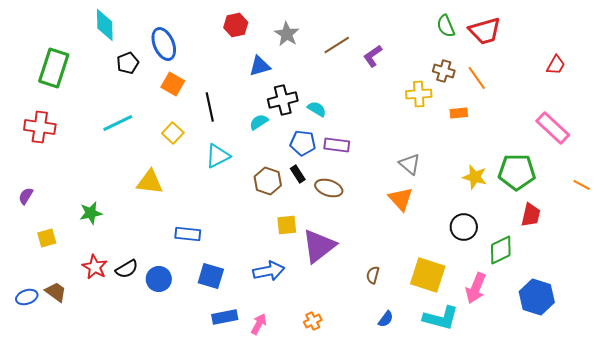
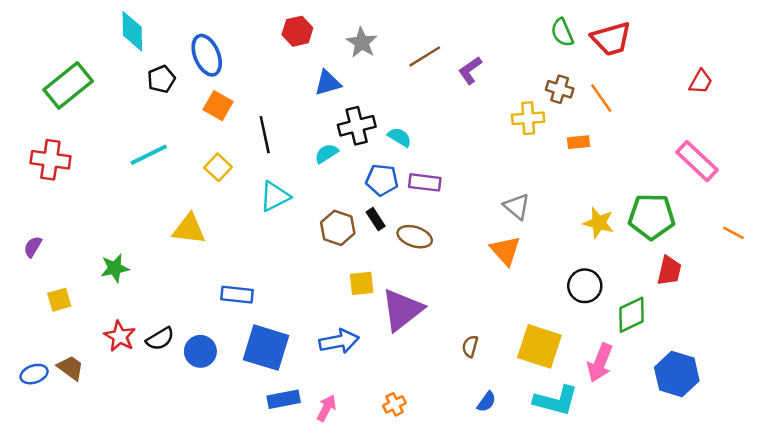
green rectangle: (54, 68) -> (68, 85), turned 33
blue square: (211, 276) -> (266, 348), size x1.4

